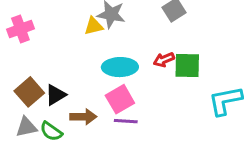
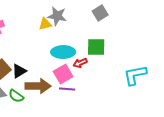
red arrow: (164, 60) -> (80, 63), moved
green square: (187, 66) -> (96, 47), moved
brown arrow: (83, 117) -> (38, 86), size x1.4

